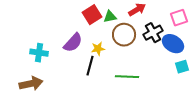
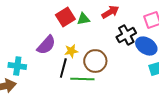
brown circle: (124, 35) -> (95, 61), moved
cyan cross: (39, 53) -> (17, 66), moved
green line: (127, 77) -> (82, 79), moved

